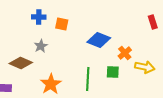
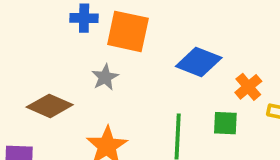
orange square: (62, 24) -> (128, 31), size x1.6
gray star: (41, 46) -> (105, 77), moved

